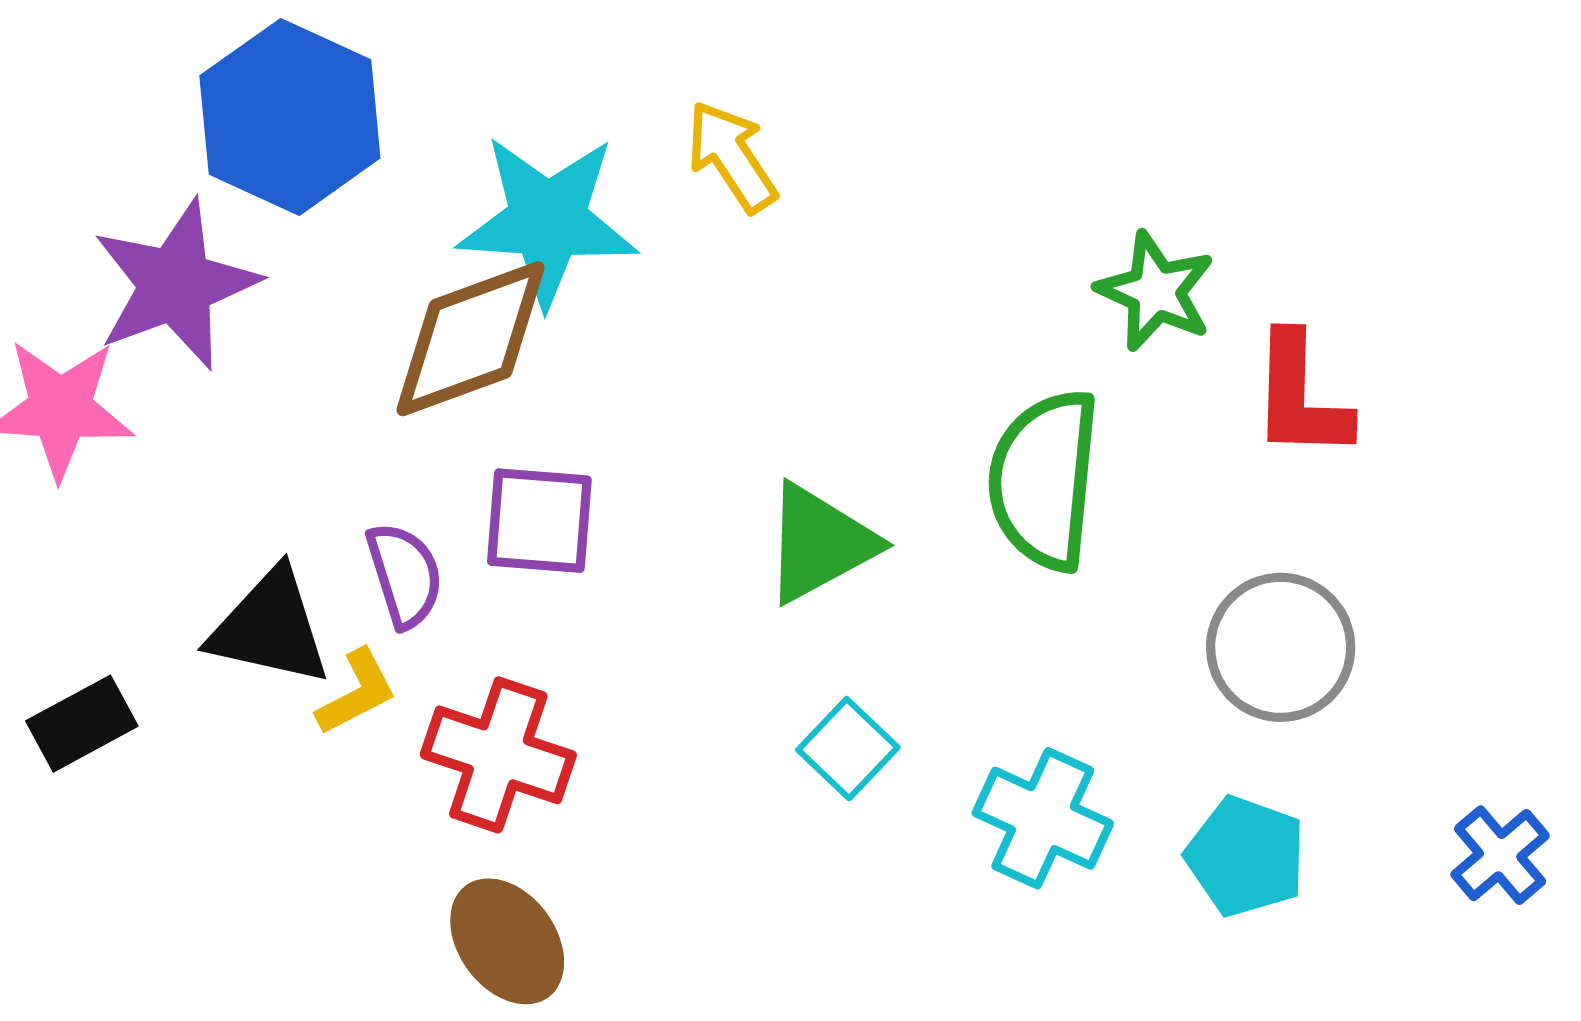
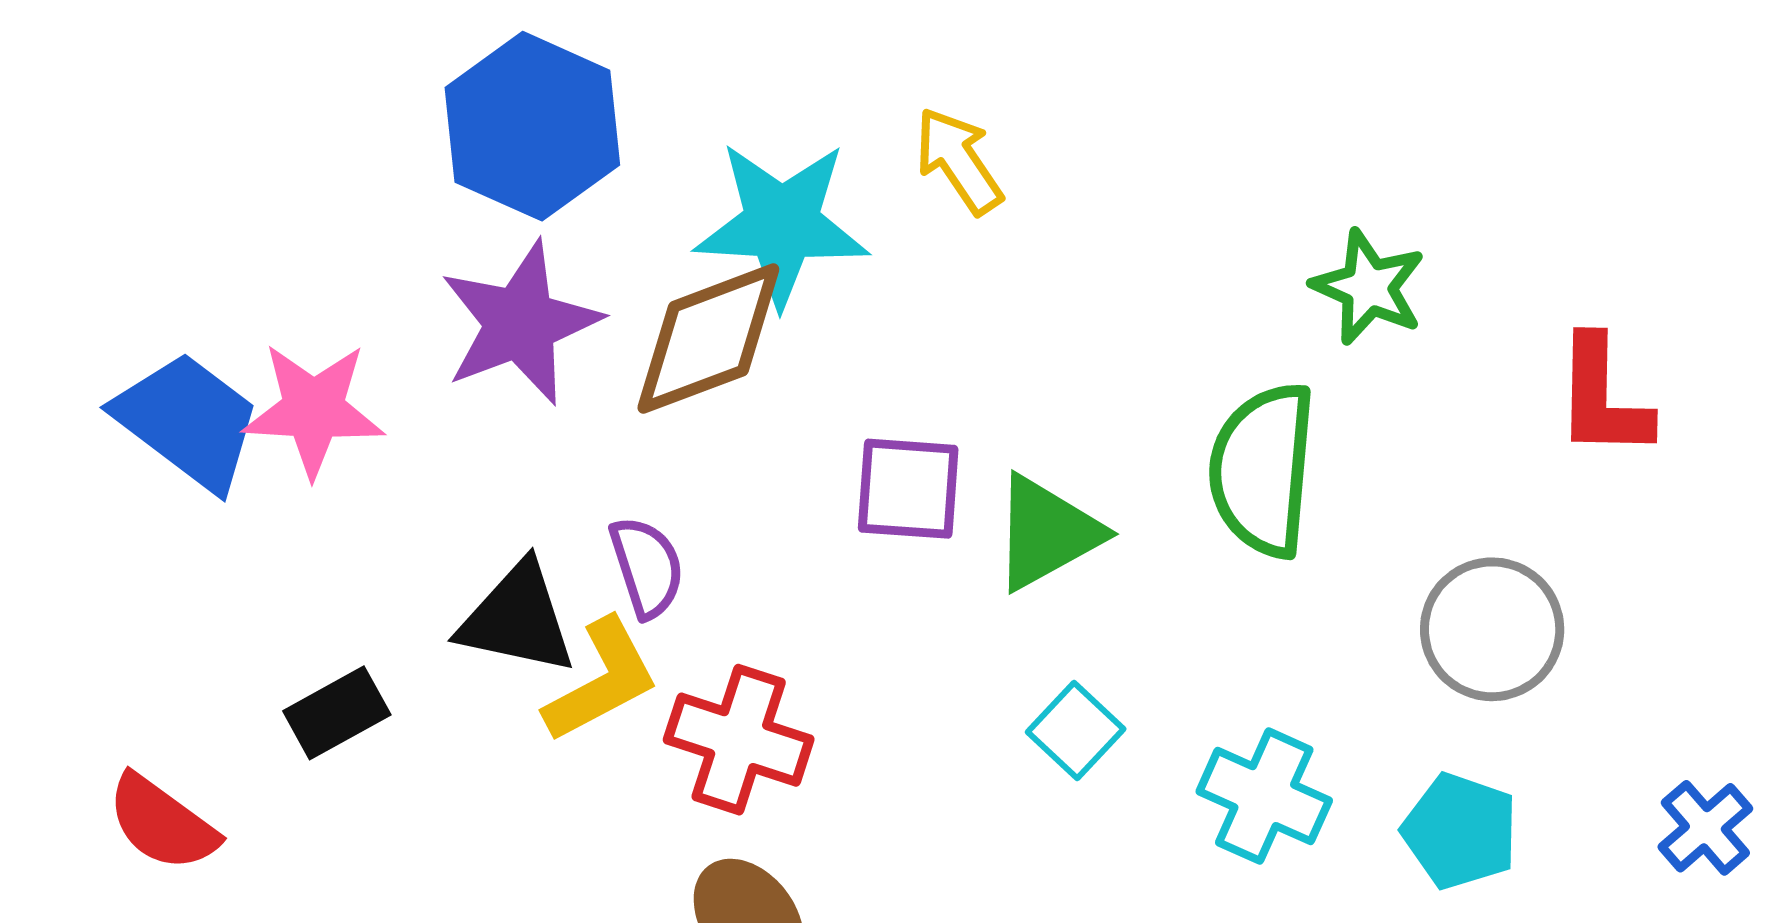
purple star: (176, 285) -> (520, 323), moved
red L-shape: (1300, 396) -> (1602, 397), moved
purple square: (539, 521) -> (908, 489), moved
yellow L-shape: (357, 692) -> (602, 680), size x1.5

